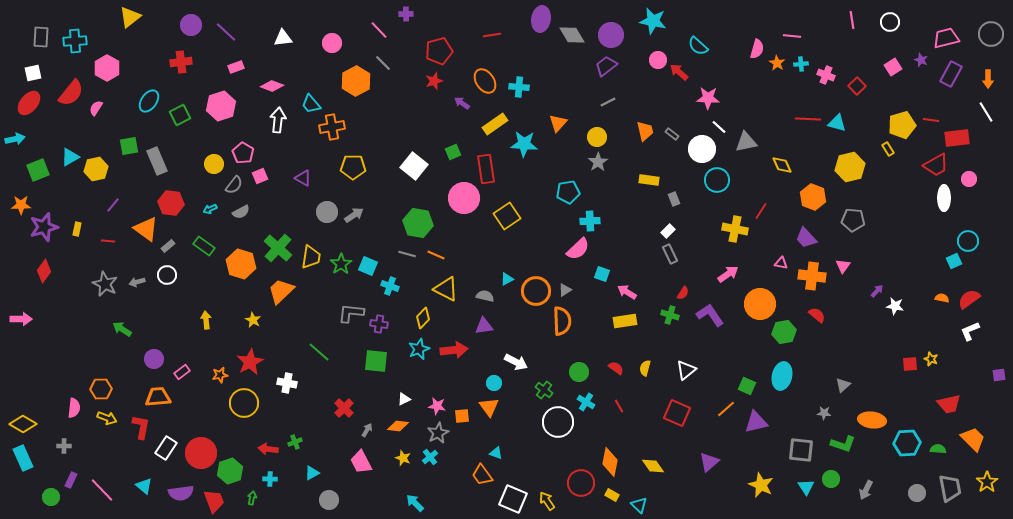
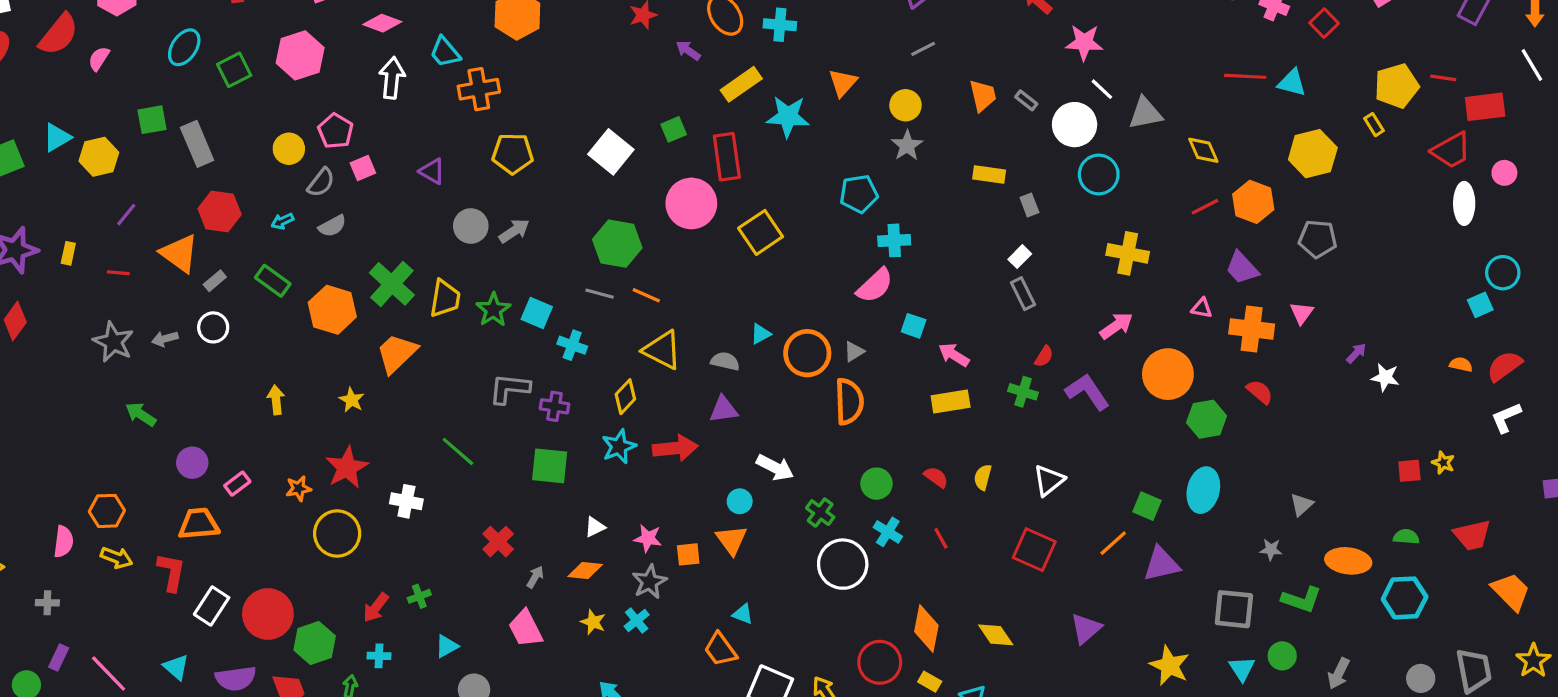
red line: (761, 211) -> (1205, 207), moved, turned 30
red arrow: (268, 449) -> (376, 608), turned -60
green semicircle: (938, 449) -> (1406, 537), moved

